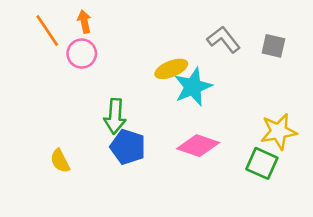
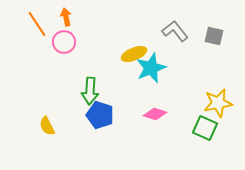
pink diamond: (198, 146) -> (155, 114), size x0.7

